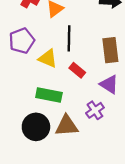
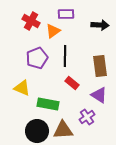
purple pentagon: (22, 41) -> (37, 58), moved
yellow triangle: (48, 58) -> (22, 88), moved

